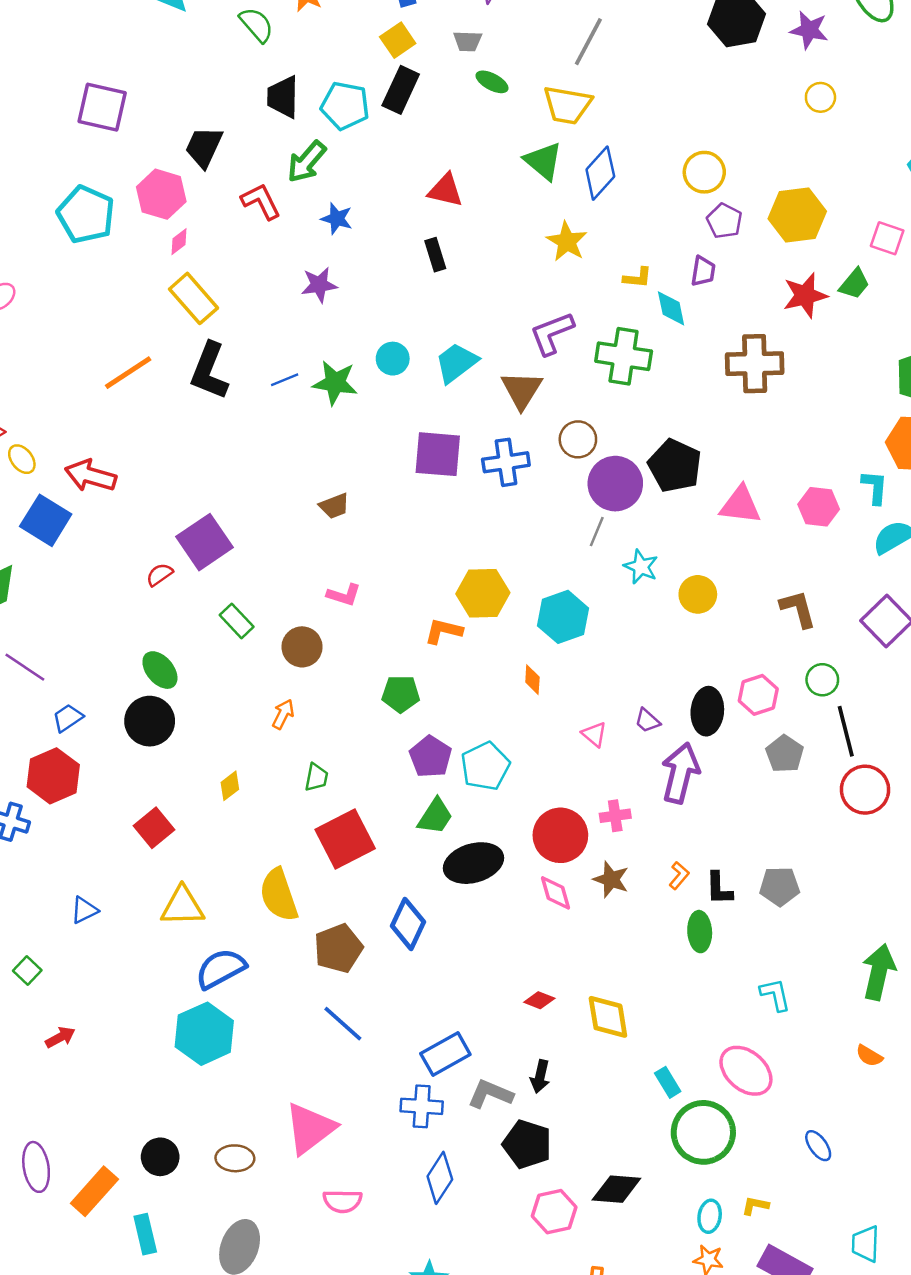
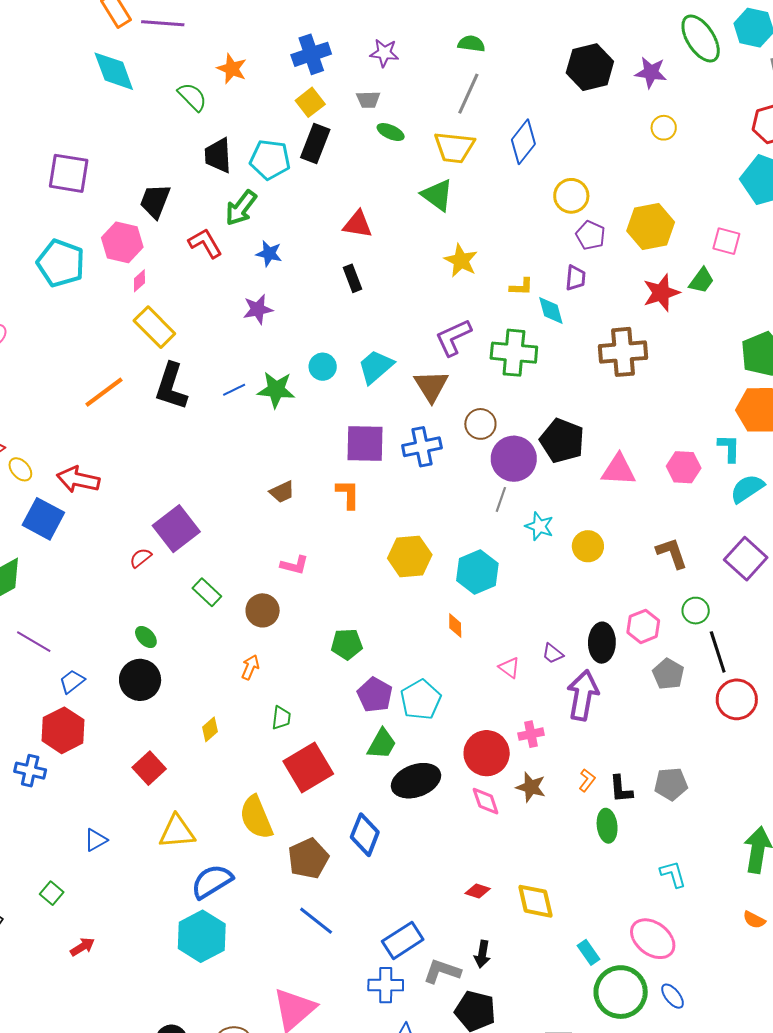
blue diamond: (600, 173) -> (523, 142), moved
orange L-shape: (443, 631) -> (348, 494), moved, turned 80
green ellipse: (160, 670) -> (146, 637), size x0.7
blue ellipse: (818, 1146) -> (673, 996), moved

